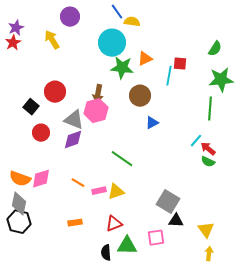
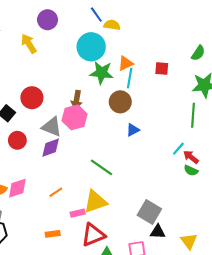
cyan line: (169, 76) -> (130, 78), moved
orange line: (78, 183) -> (56, 192), turned -64
pink rectangle: (99, 191) -> (78, 213), moved
yellow triangle: (116, 192) -> (95, 202), size x1.4
red triangle: (114, 224) -> (93, 235), size x1.4

